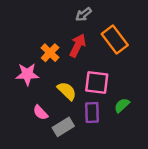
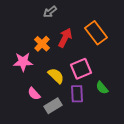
gray arrow: (84, 14) -> (50, 12), moved
pink square: (97, 83) -> (81, 69), turned -30
green semicircle: (122, 105) -> (102, 88), turned -88

